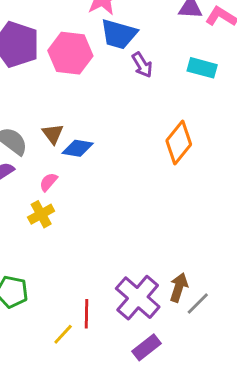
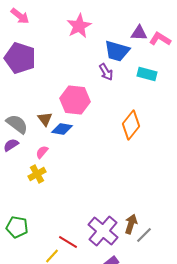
blue trapezoid: (119, 34) -> (117, 51), moved
pink hexagon: (70, 53) -> (75, 100), moved
red line: (86, 314) -> (68, 242), turned -60

